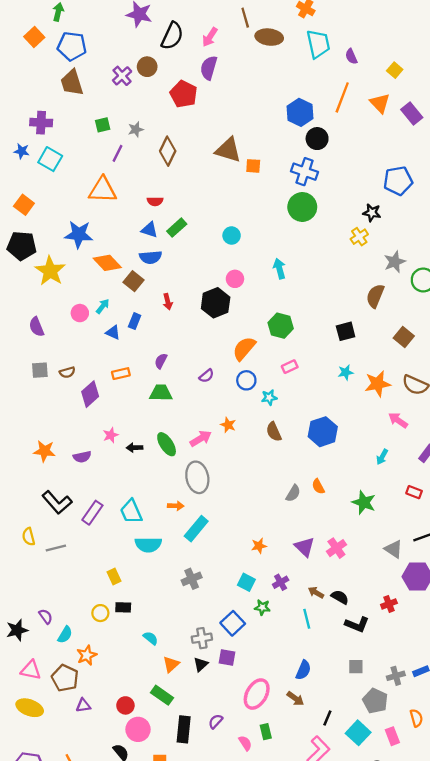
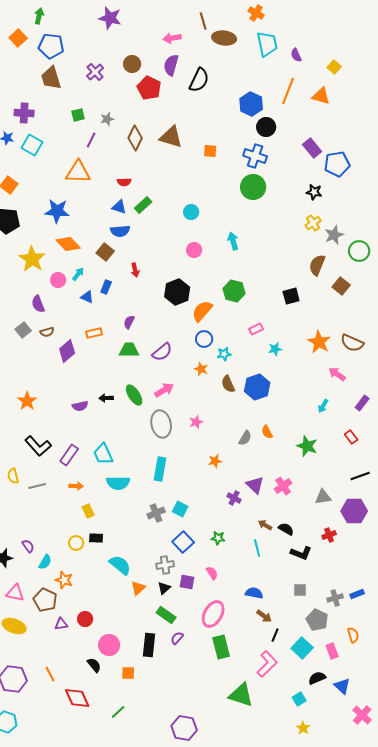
black semicircle: (172, 36) -> (199, 80), moved
pink arrow: (210, 37) -> (172, 38), turned 48
brown circle: (147, 67) -> (132, 64), moved
orange triangle: (380, 103) -> (321, 96), turned -30
purple rectangle: (412, 113) -> (312, 148), moved
brown triangle: (228, 150) -> (171, 137), moved
yellow cross: (359, 237) -> (313, 223), moved
orange diamond: (107, 263) -> (68, 244), moved
yellow star: (50, 271) -> (32, 259), moved
black hexagon: (216, 303) -> (177, 292), moved
purple semicircle: (36, 327) -> (38, 304), moved
brown square: (404, 337) -> (341, 286), moved
pink rectangle: (290, 367) -> (256, 329), moved
gray square: (40, 370) -> (23, 330), turned -35
cyan star: (346, 372) -> (275, 349), moved
purple semicircle: (206, 376) -> (162, 352), moved, size x1.5
orange star: (378, 384) -> (319, 342), turned -30
orange star: (228, 425) -> (201, 369), moved
blue hexagon: (323, 432) -> (257, 387), moved
pink star: (111, 435) -> (196, 422), moved
orange star: (44, 451) -> (27, 401), turned 30
purple semicircle: (82, 457) -> (80, 406), moved
red rectangle: (414, 492) -> (351, 437), turned 32
orange arrow: (176, 506) -> (76, 486), moved
cyan rectangle: (196, 529) -> (160, 469), turned -30
orange star: (259, 546) -> (215, 461), moved
gray triangle: (394, 549) -> (323, 497), moved, turned -42
cyan square: (246, 582) -> (180, 509), moved
purple cross: (281, 582) -> (234, 498), moved, turned -32
blue square: (233, 623) -> (183, 542), moved
cyan semicircle: (151, 638) -> (120, 565), size x1.6
orange star: (87, 655) -> (64, 580), turned -30
blue semicircle: (303, 670) -> (254, 593), turned -102
green rectangle: (162, 695) -> (166, 615), moved
brown arrow: (295, 699) -> (264, 616), moved
red circle: (125, 705) -> (85, 619), moved
green rectangle: (266, 732) -> (221, 647), size x1.6
pink semicircle: (245, 743) -> (212, 573), moved

